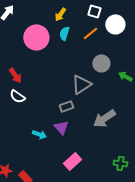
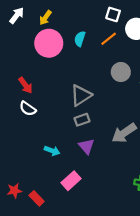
yellow arrow: (60, 14) -> (45, 18), moved
gray triangle: (81, 84) -> (81, 95), moved
purple triangle: (61, 127) -> (86, 146), moved
pink rectangle: (72, 161) -> (71, 181), moved

